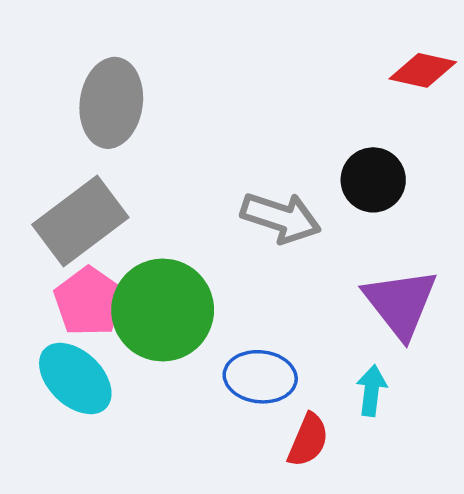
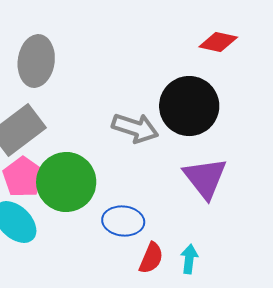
black circle: (373, 180) -> (189, 106), size x1.6
cyan arrow: (371, 390) -> (189, 259), moved

